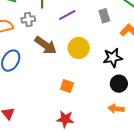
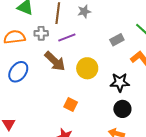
purple line: (67, 15) -> (67, 38), moved
gray rectangle: (104, 16) -> (117, 40), turned 72

